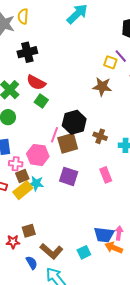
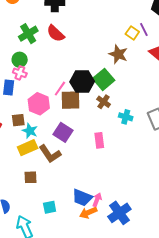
green square: (41, 101) -> (104, 79), moved, size x1.5
pink cross: (16, 164) -> (20, 73), moved
yellow rectangle: (23, 190) -> (28, 148), moved
brown square: (29, 231) -> (31, 177), moved
orange arrow: (114, 248) -> (88, 213), turned -60
brown L-shape: (51, 251) -> (50, 154), moved
cyan square: (84, 252) -> (50, 207), moved

